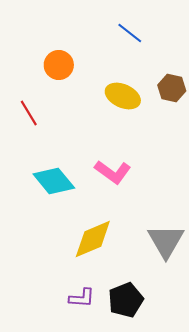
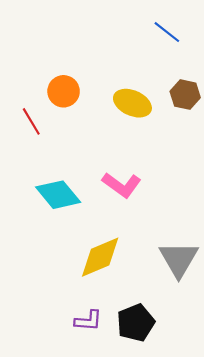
blue line: (130, 33) -> (167, 32), moved
orange circle: (59, 65) -> (64, 91), moved

